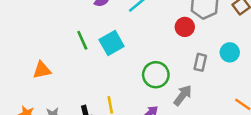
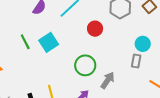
red circle: (185, 27) -> (95, 29), moved
gray rectangle: (200, 62) -> (136, 61), moved

